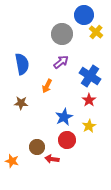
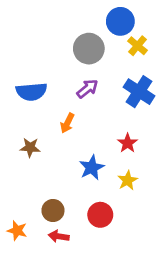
blue semicircle: (22, 64) -> (31, 92), turned 95
blue cross: (90, 76) -> (139, 92), moved
red circle: (67, 140) -> (100, 215), moved
red arrow: (52, 159) -> (59, 236), moved

